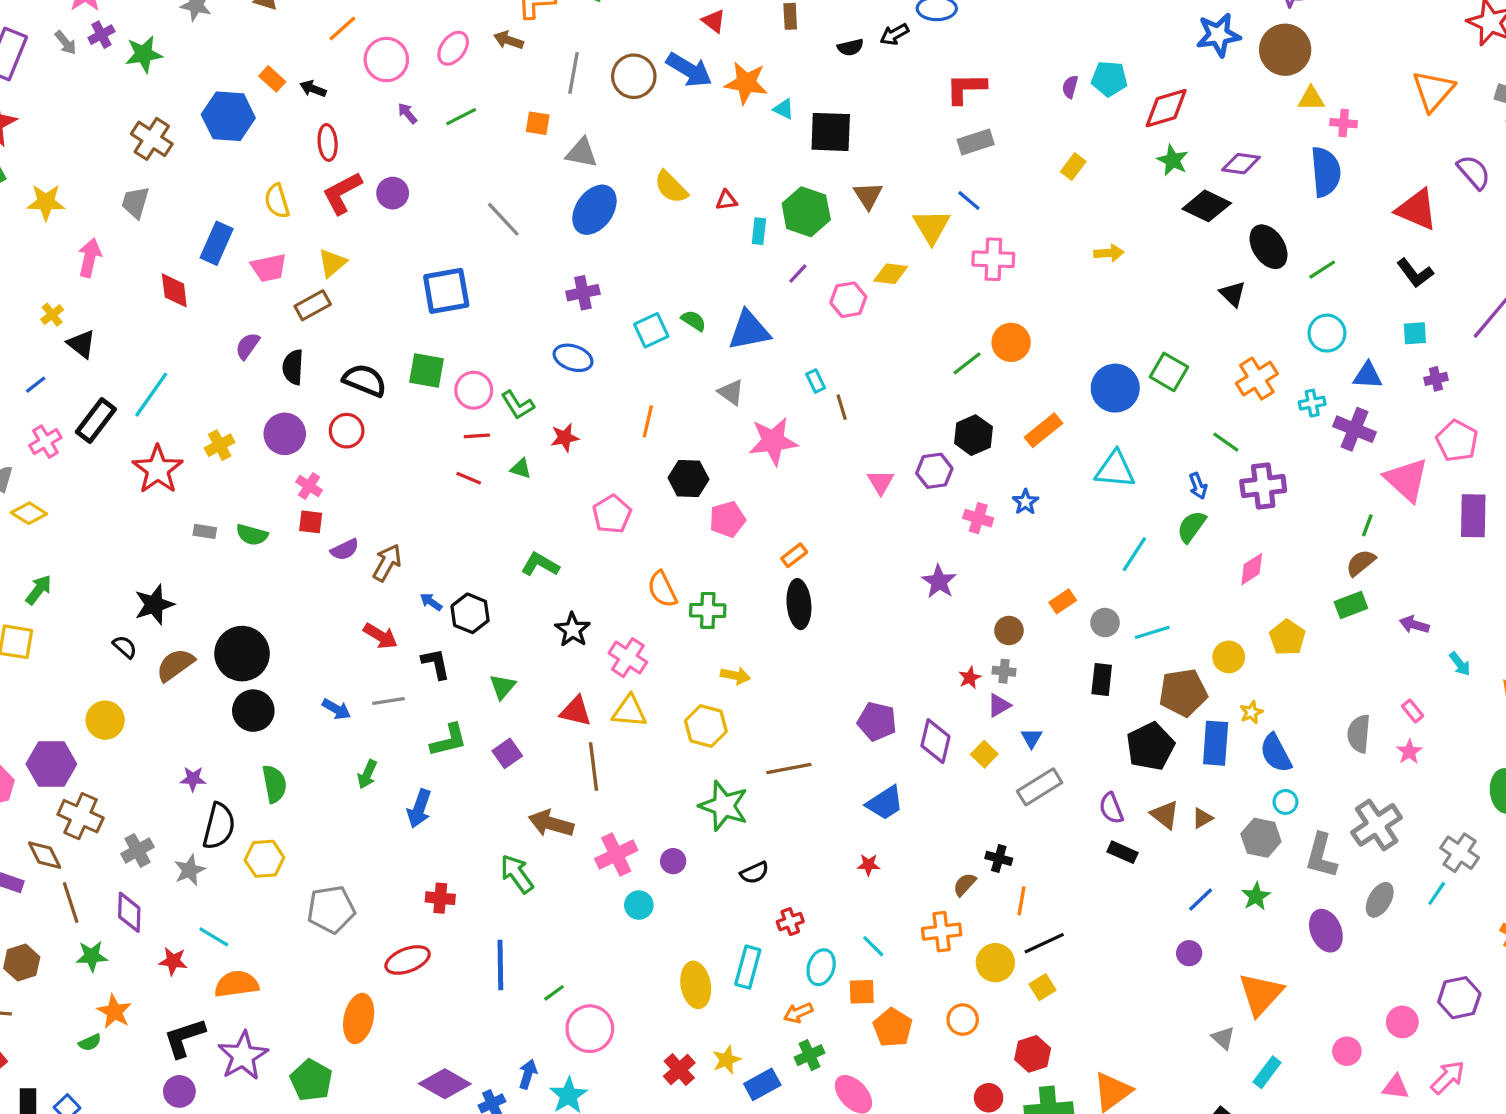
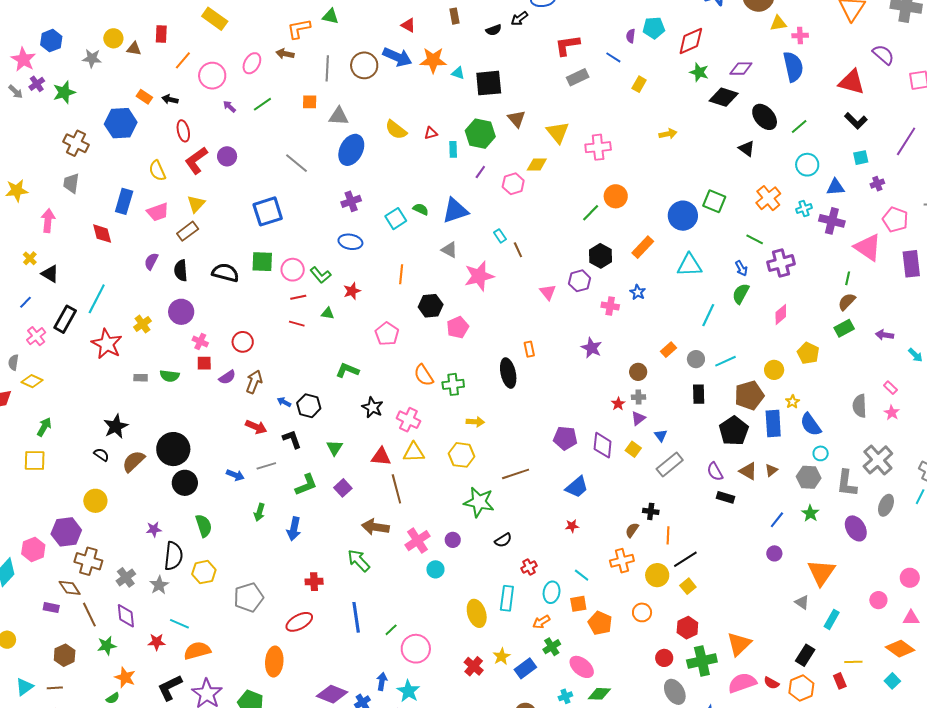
blue line: (969, 201) -> (613, 57), moved
red circle: (347, 431) -> (243, 342), moved
orange rectangle: (794, 555) -> (529, 349), moved, turned -56

